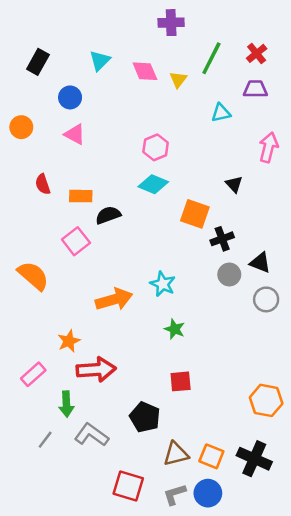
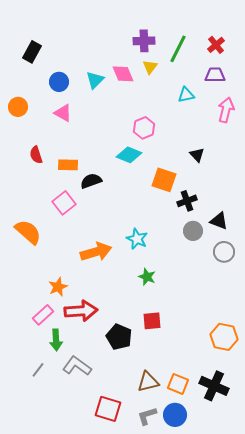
purple cross: (171, 23) -> (144, 41), moved
cyan triangle: (100, 61) -> (95, 80), moved
pink diamond: (145, 71) -> (123, 74), moved
pink hexagon: (156, 147) -> (144, 128), moved
pink arrow: (268, 147) -> (226, 110), moved
pink rectangle: (33, 374) -> (43, 315), moved
black pentagon: (145, 417) -> (119, 337), moved

